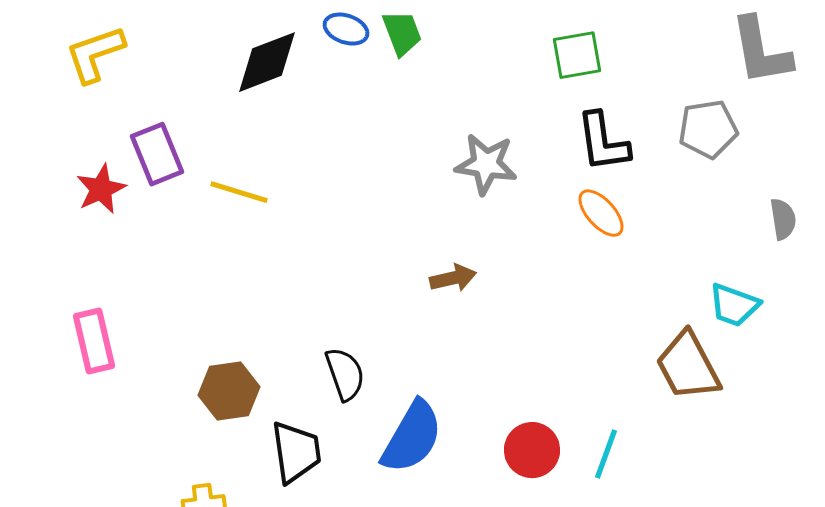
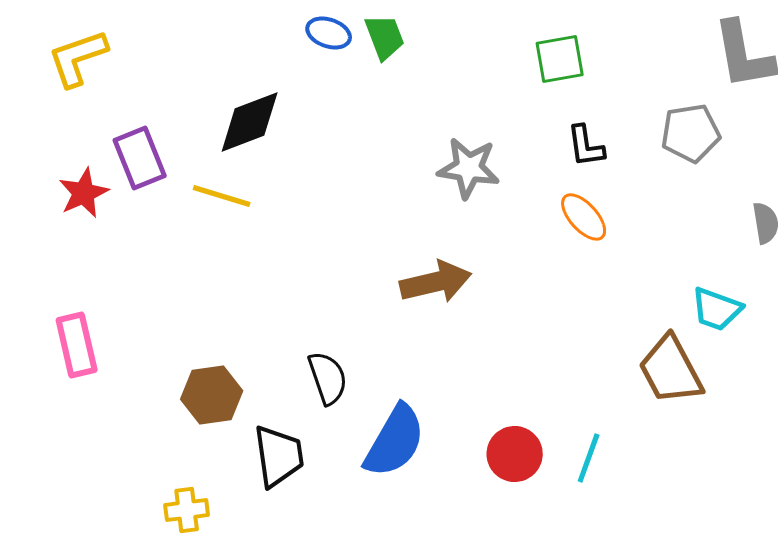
black diamond: (267, 62) -> (250, 122), moved
black L-shape: (603, 142) -> (586, 146), size x0.7
brown arrow: (453, 278) -> (436, 282), size x1.5

